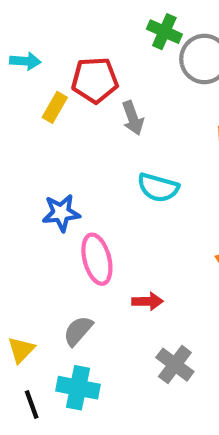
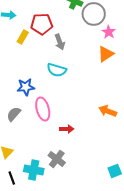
cyan semicircle: (158, 188) -> (57, 70), moved
gray semicircle: (78, 331) -> (14, 114), moved
gray cross: (175, 365) -> (57, 159), moved

